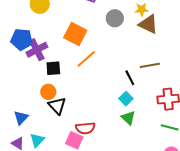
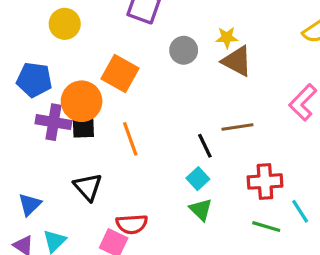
purple cross: (37, 50) -> (53, 122), moved, turned 35
orange line: (86, 59) -> (130, 139), moved, turned -70
orange circle: (48, 92) -> (82, 101), moved, size x1.6

